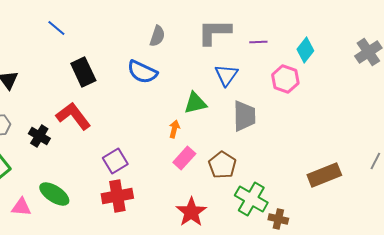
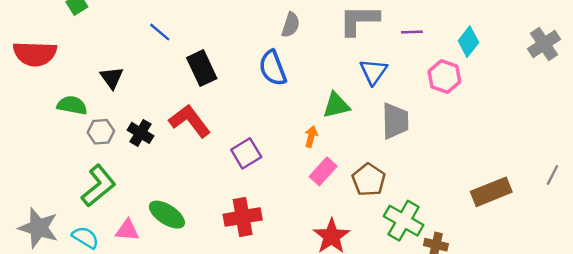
blue line: (56, 28) -> (160, 32), moved
blue semicircle: (142, 72) -> (273, 68), turned 44
black cross: (39, 136) -> (141, 133), moved
purple square: (115, 161) -> (246, 153), moved

